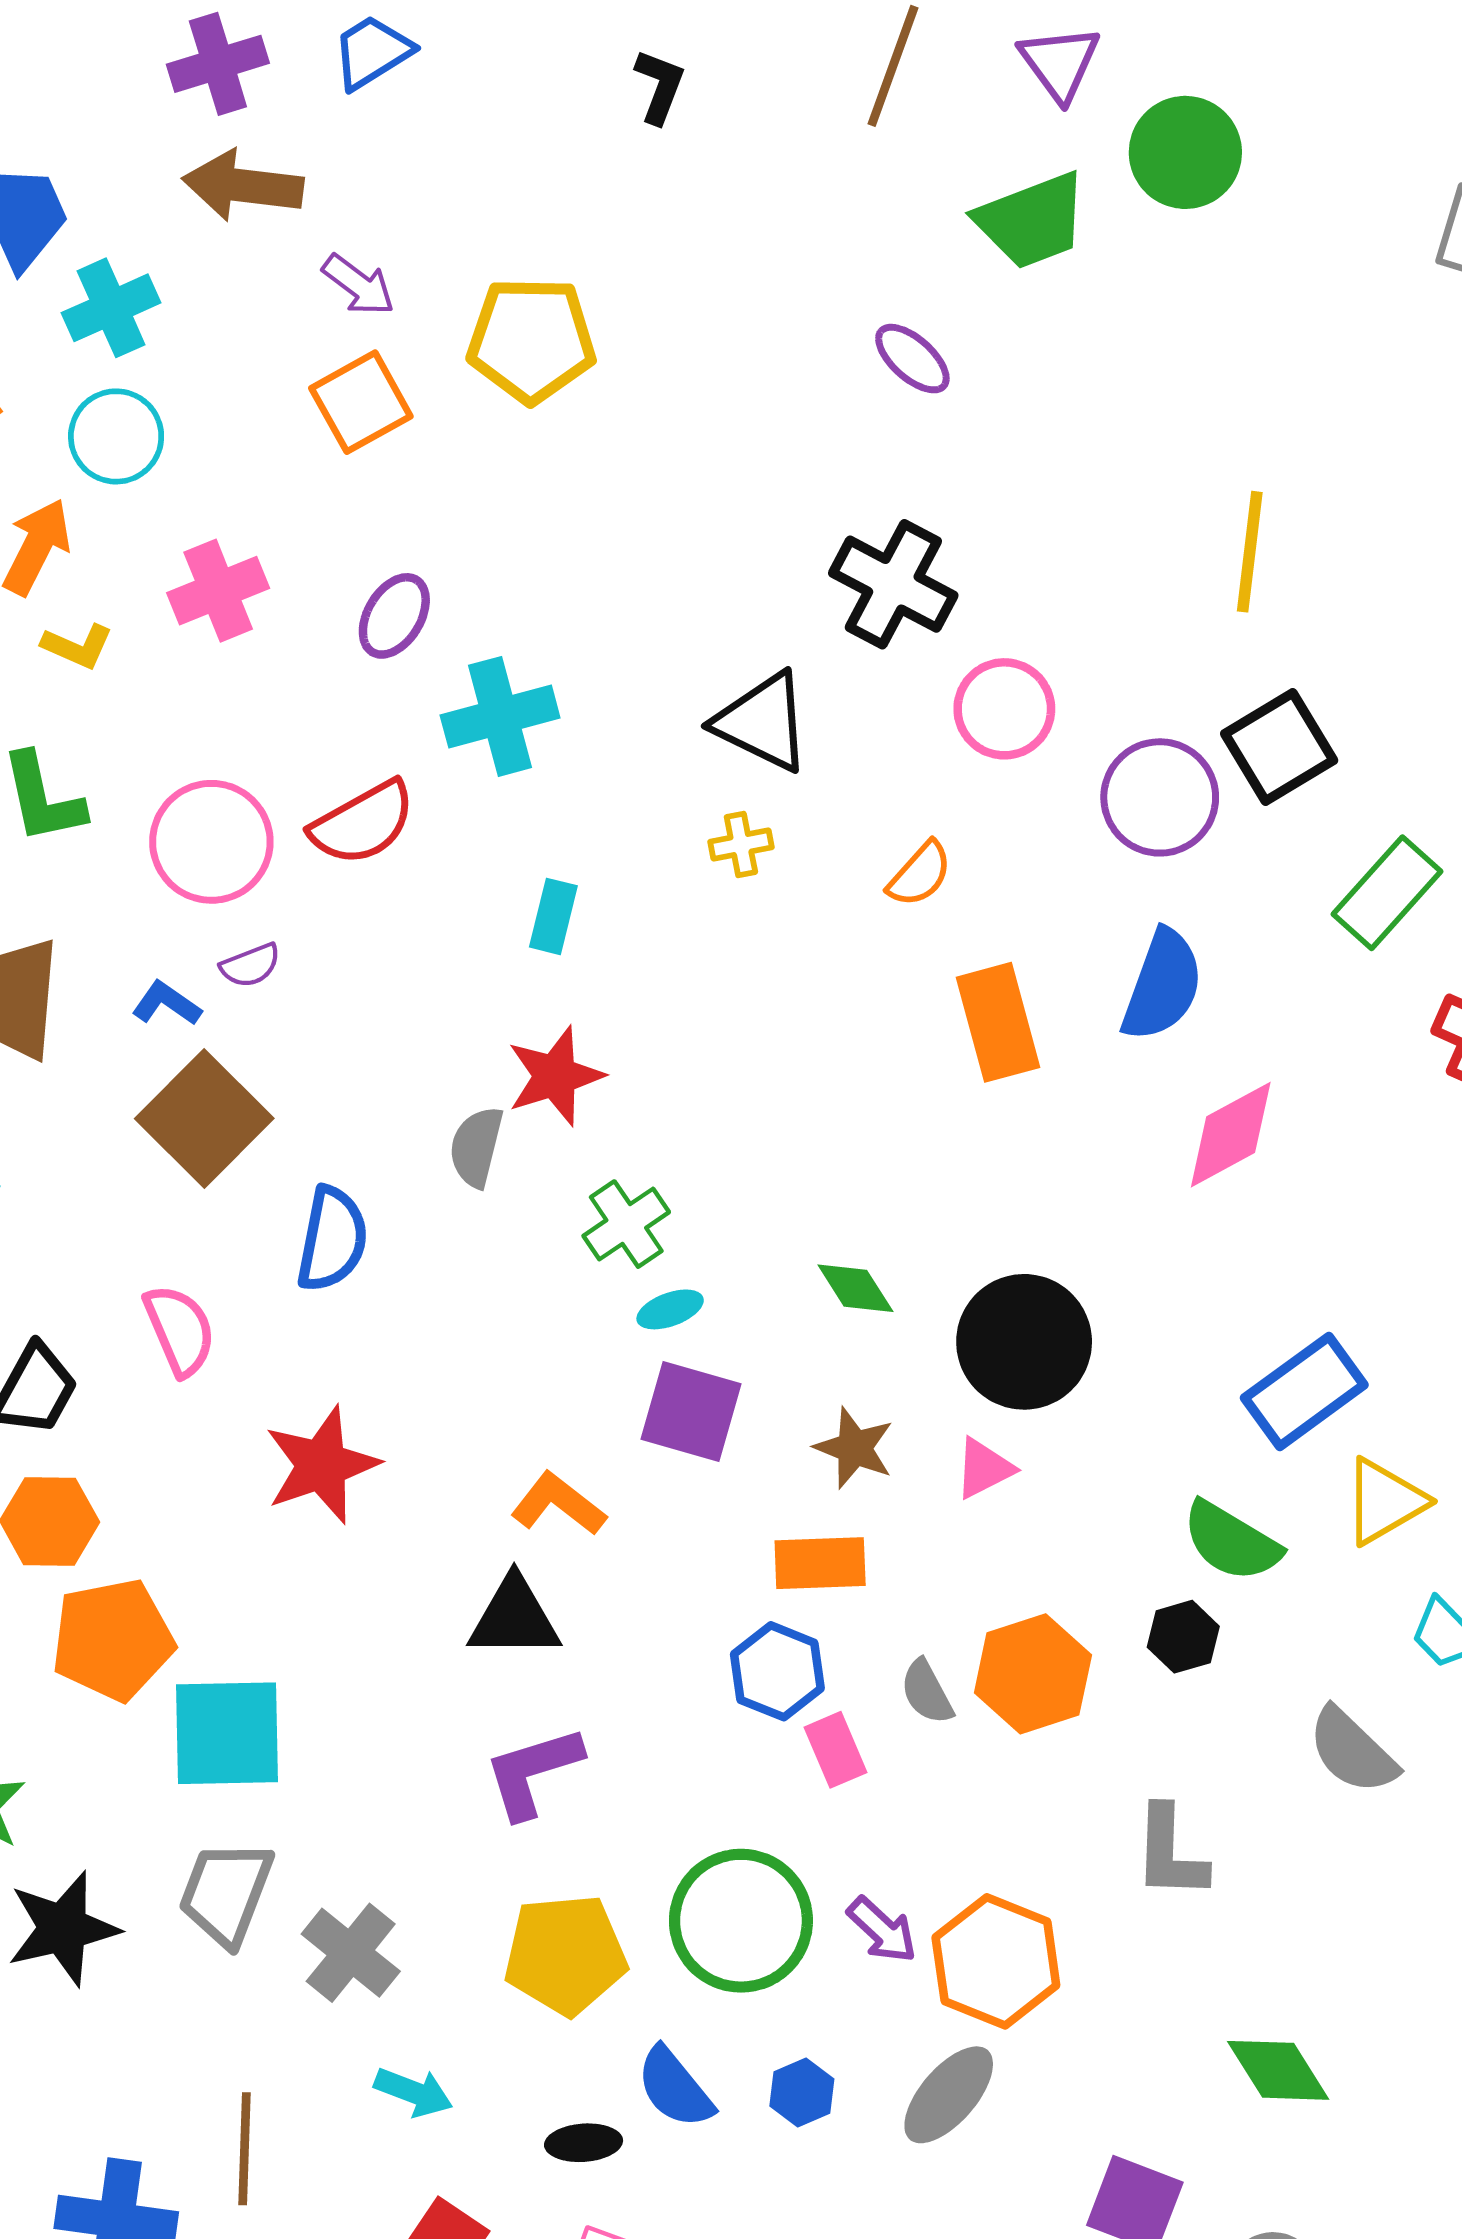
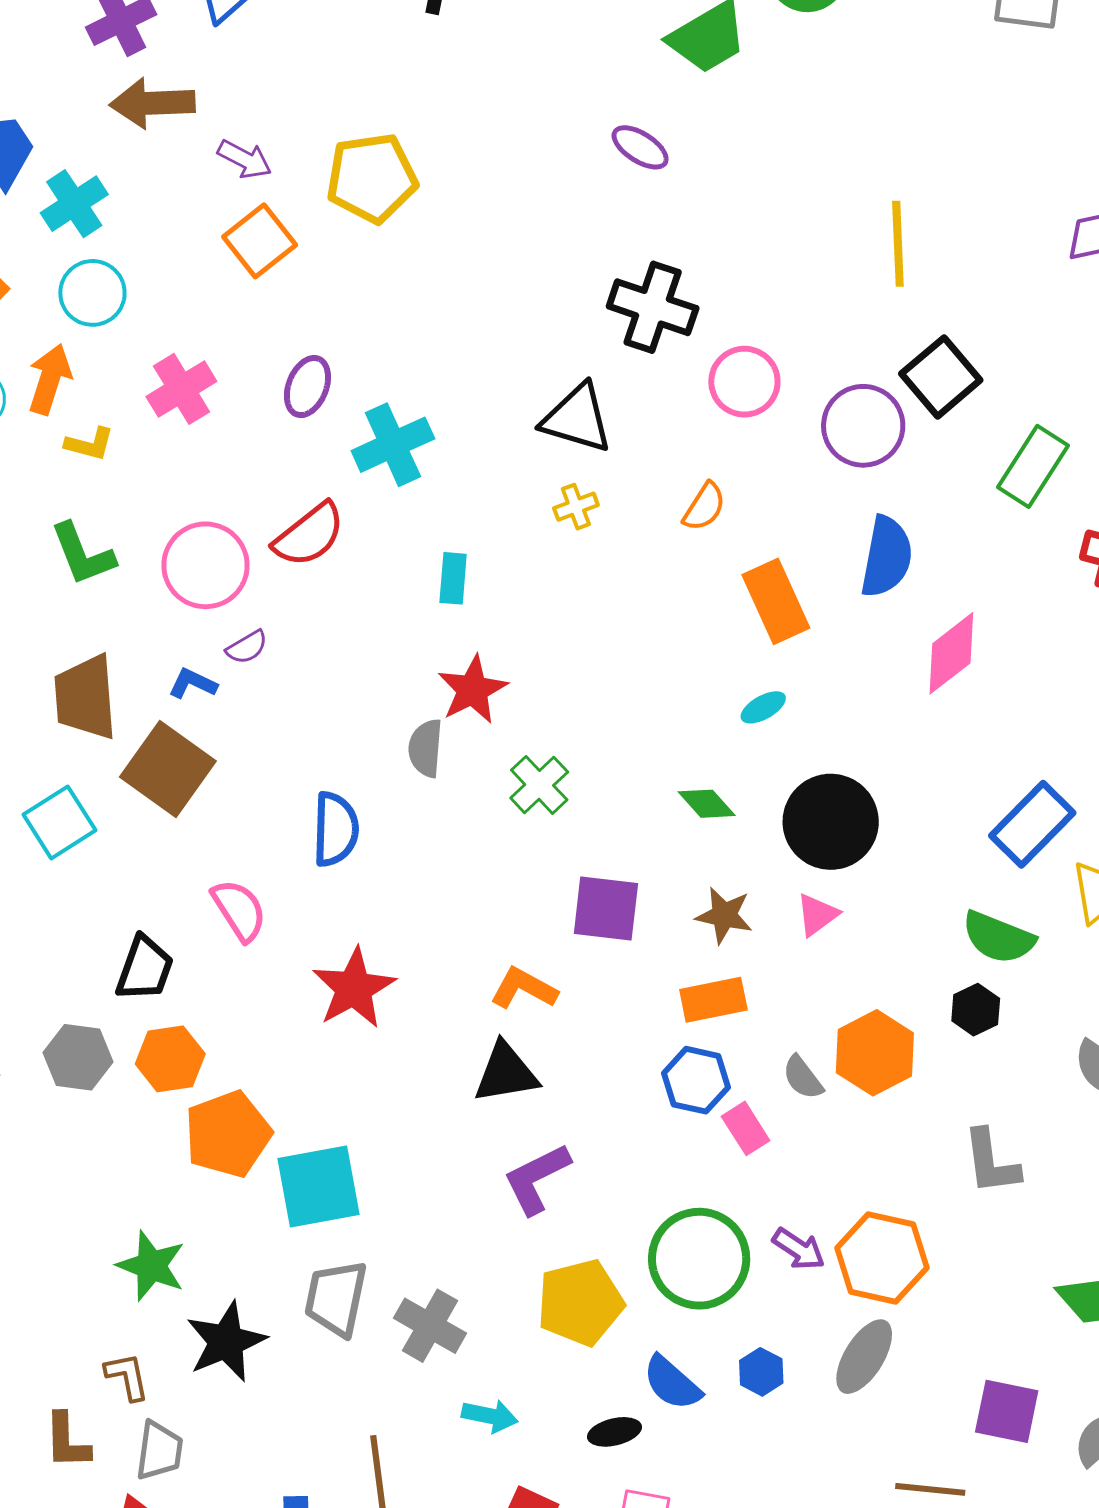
brown square: (204, 1119) -> (168, 769), moved
cyan ellipse: (670, 1309) -> (763, 707), moved

